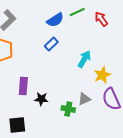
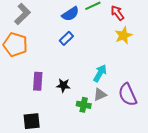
cyan arrow: (84, 59) -> (100, 73), moved
yellow star: (102, 75) -> (124, 35), moved
black star: (41, 99) -> (63, 85), moved

